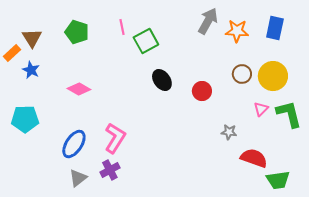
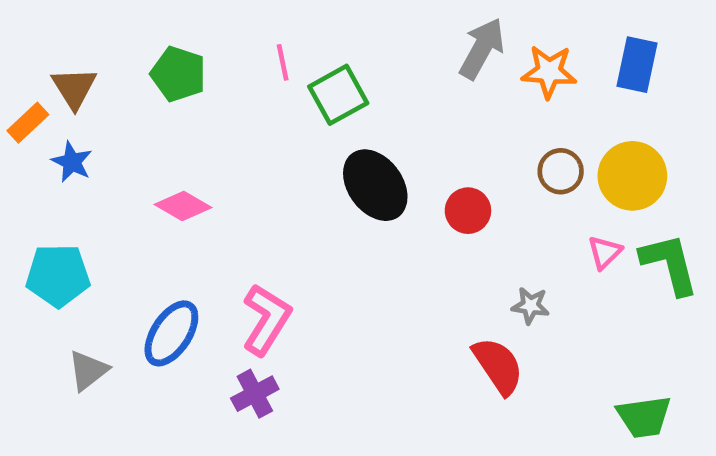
black ellipse: (162, 80) -> (375, 185), size x1.4
red semicircle: (254, 158) -> (498, 366), moved, turned 36
gray triangle: (78, 178) -> (88, 370), moved

